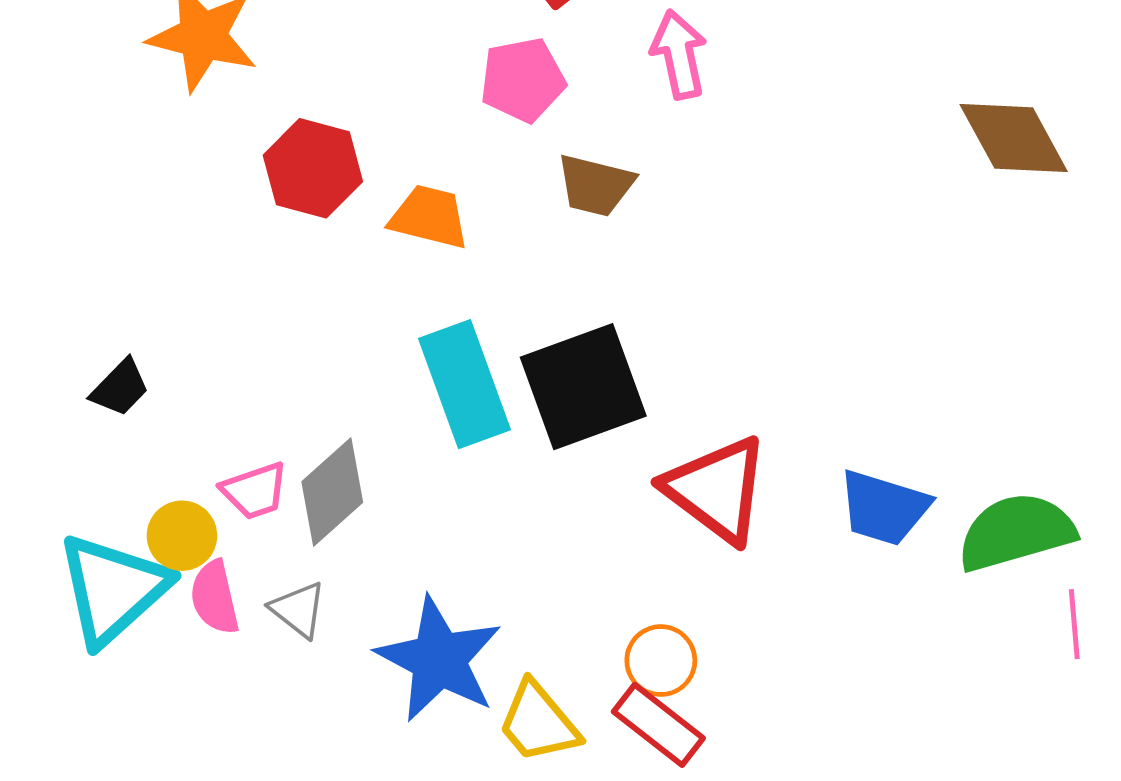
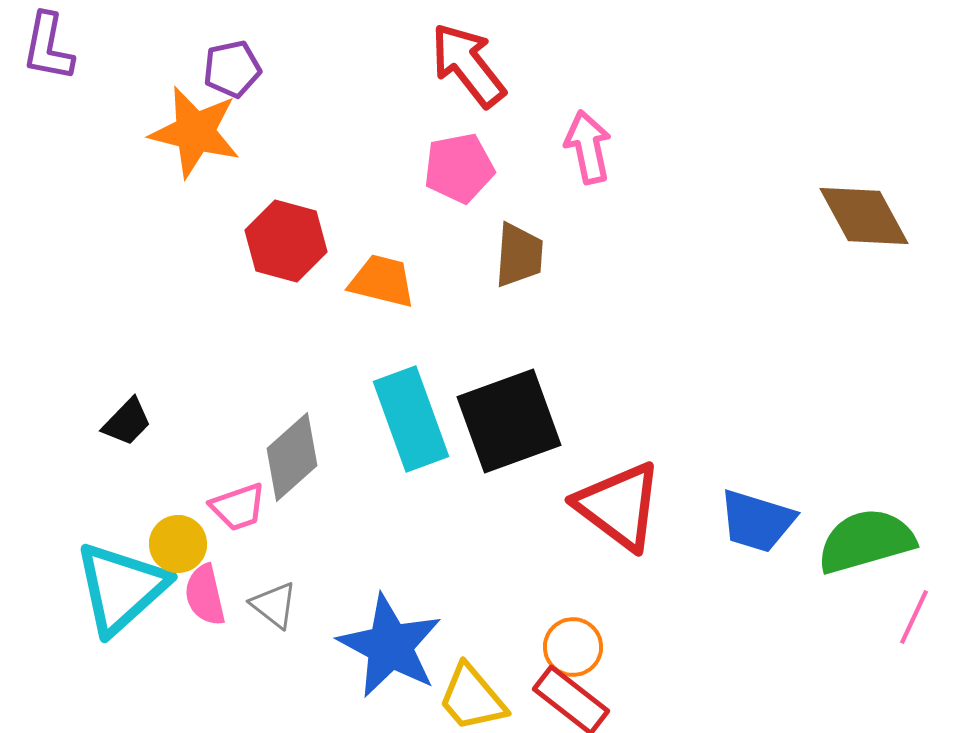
brown trapezoid: (595, 185) -> (519, 255), turned -100
gray diamond: (332, 492) -> (292, 457), moved
pink line: (1074, 624) -> (914, 617), turned 30

